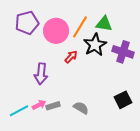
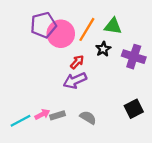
purple pentagon: (27, 23) -> (43, 25), moved
black star: (95, 45) -> (103, 49), size x0.6
purple arrow: (41, 74) -> (75, 81), moved, turned 60

